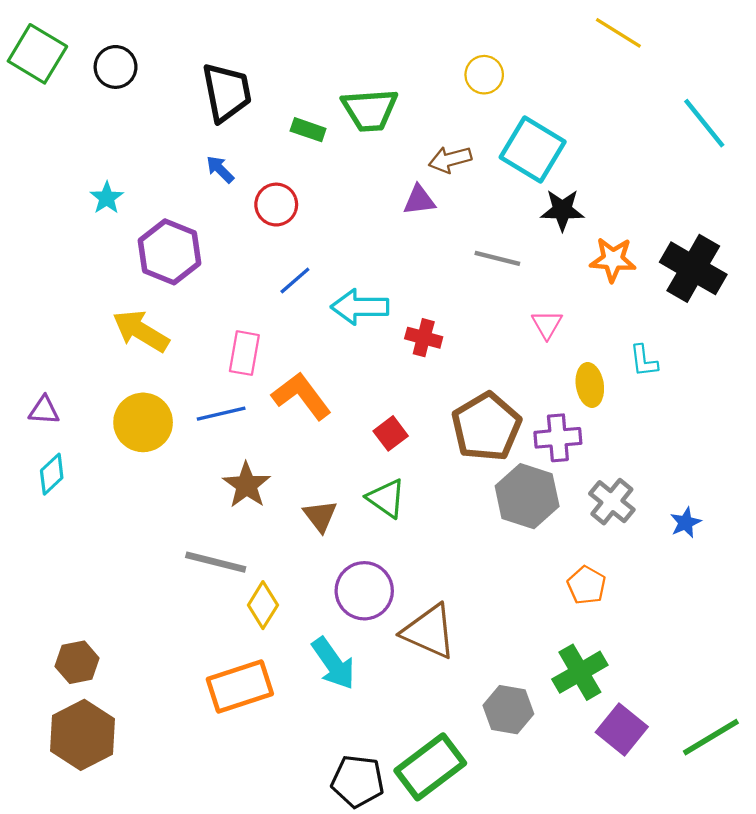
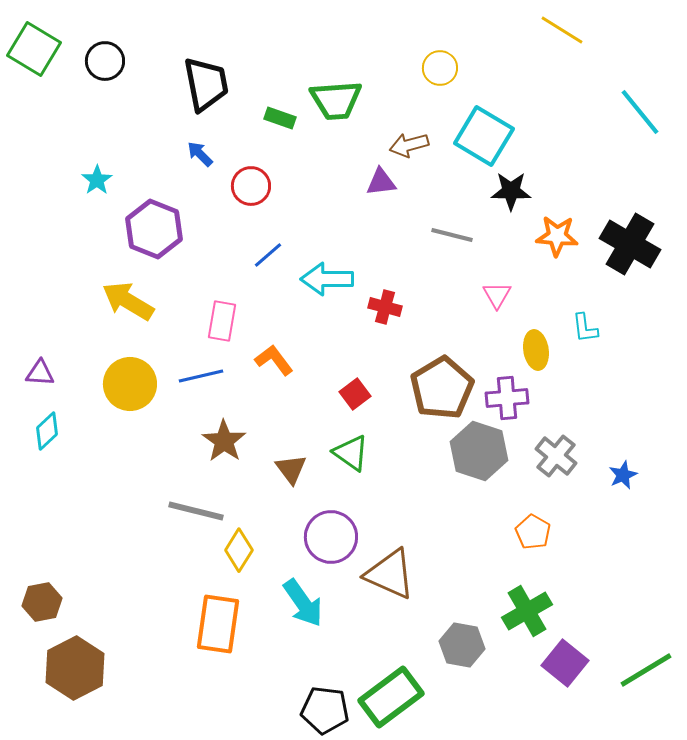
orange L-shape: (302, 396) -> (274, 360), size x0.7
brown hexagon: (77, 662) -> (42, 602), moved
orange rectangle: (240, 687) -> (218, 624), turned -64

